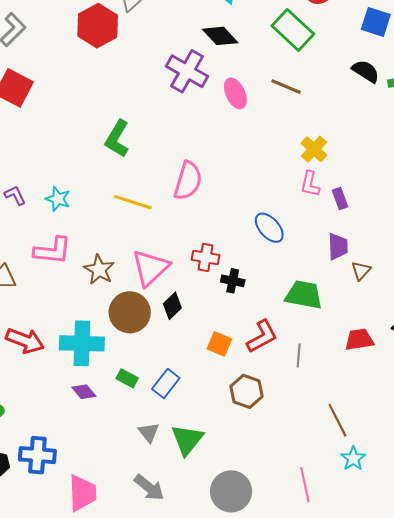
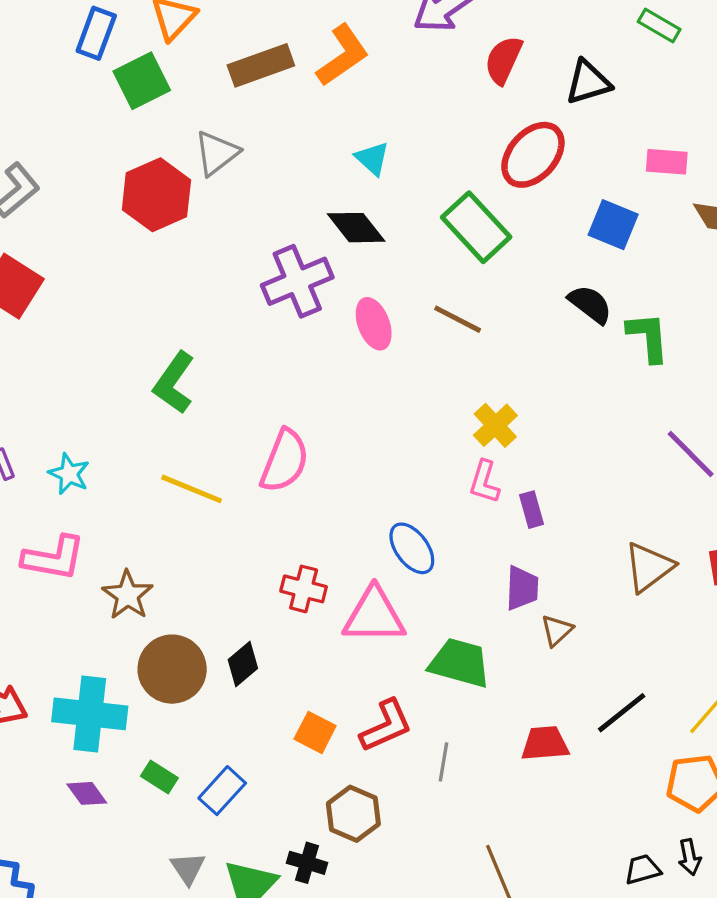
purple cross: (187, 71) -> (297, 281), turned 33
pink triangle: (150, 268) -> (374, 615), moved, turned 39
black cross: (233, 281) -> (307, 863), moved

